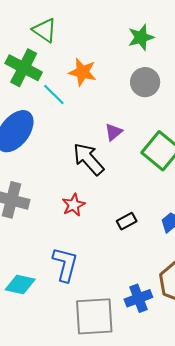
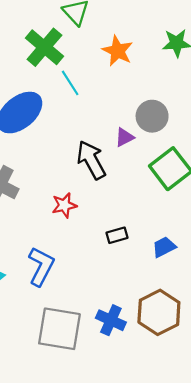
orange star: (83, 72) -> (118, 51), moved
gray circle: (145, 82) -> (152, 116), moved
blue cross: (138, 298) -> (111, 320), turned 32

